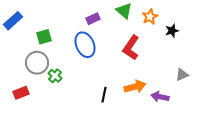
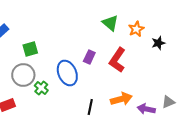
purple rectangle: (93, 19) -> (89, 57), moved, turned -40
blue ellipse: (85, 45) -> (67, 73), moved
gray triangle: (182, 75) -> (168, 102), moved

